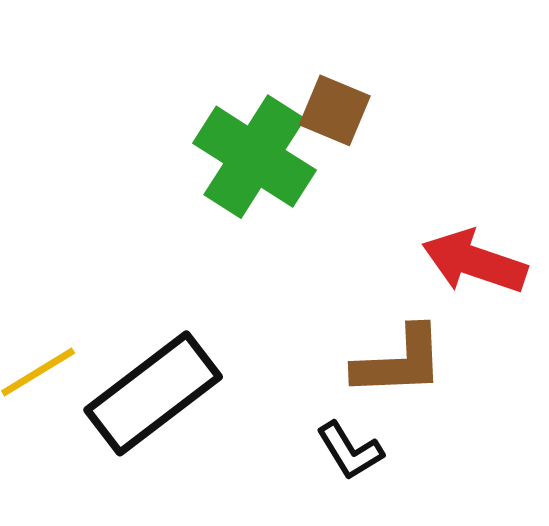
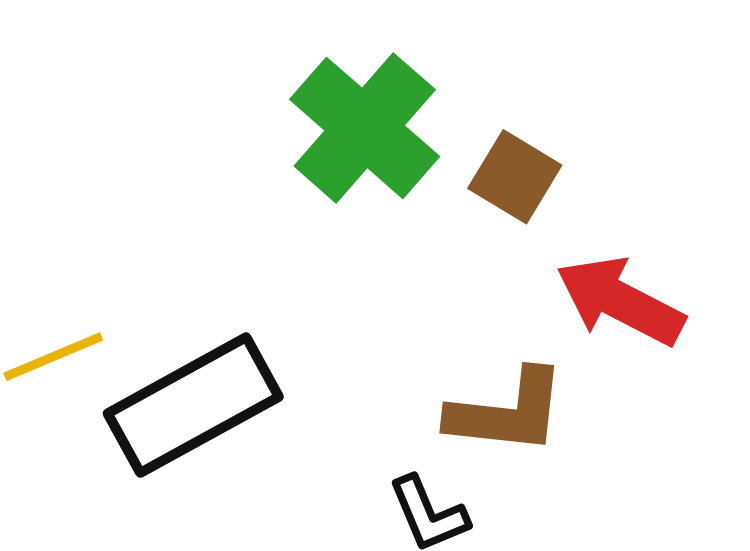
brown square: (335, 110) -> (515, 177), moved

